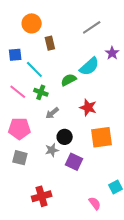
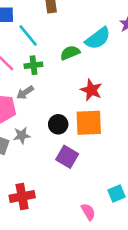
green cross: (41, 92) -> (33, 65), turned -32
gray arrow: (52, 113) -> (25, 92), moved
orange square: (102, 137) -> (89, 123), moved
gray star: (52, 150) -> (22, 135), moved

